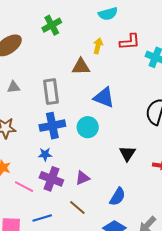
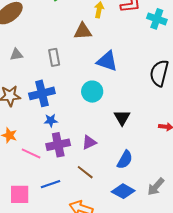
gray rectangle: (51, 92) -> (54, 57), size x0.7
blue cross: (52, 126) -> (42, 93), moved
black triangle: (127, 153) -> (122, 118), moved
purple cross: (51, 179) -> (58, 145), turned -30

